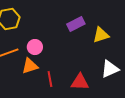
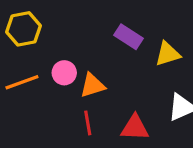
purple rectangle: (76, 24) -> (128, 37), turned 60
orange triangle: (30, 66) -> (92, 85), moved

